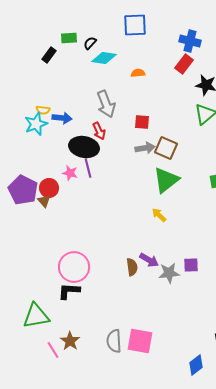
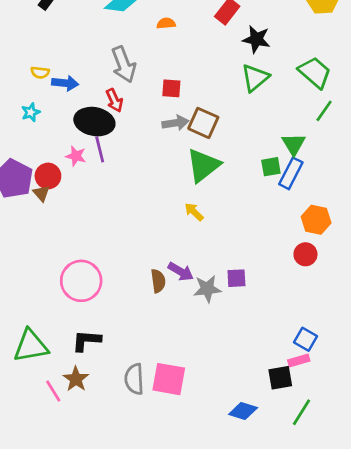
cyan star: (36, 124) -> (31, 112), moved, size x0.6
black L-shape: (69, 291) -> (86, 341), moved
blue diamond: (196, 365) -> (243, 411), turned 55

